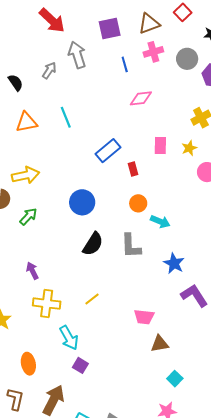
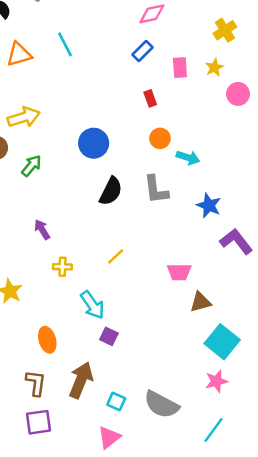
blue rectangle: (108, 151) -> (143, 51), moved, size x0.7
yellow cross: (47, 304) -> (62, 267), size x0.6
cyan square: (175, 379) -> (222, 342), size x1.8

